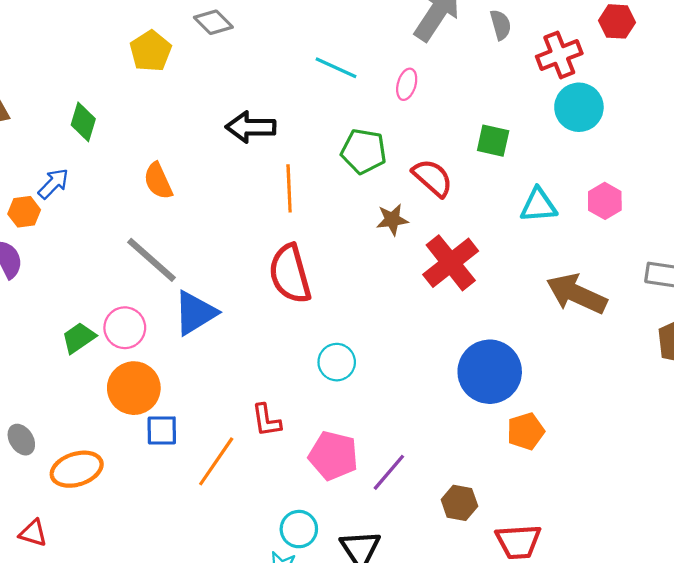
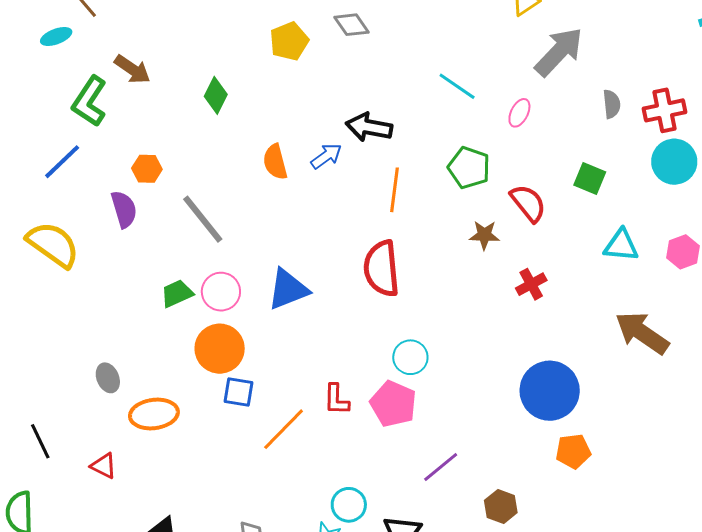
gray semicircle: (501, 25) -> (612, 104), moved
blue arrow: (53, 184) -> (326, 156), moved
gray line: (151, 260) -> (203, 219), moved
red cross: (451, 263) -> (531, 284), size x0.6
pink pentagon: (333, 456) -> (393, 404), moved

